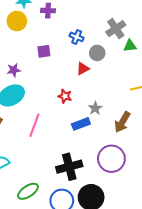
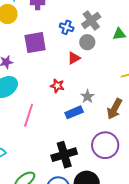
gray cross: (116, 29) -> (91, 20), moved
purple square: (44, 51) -> (35, 43), size x1.6

